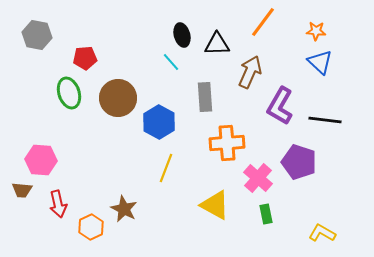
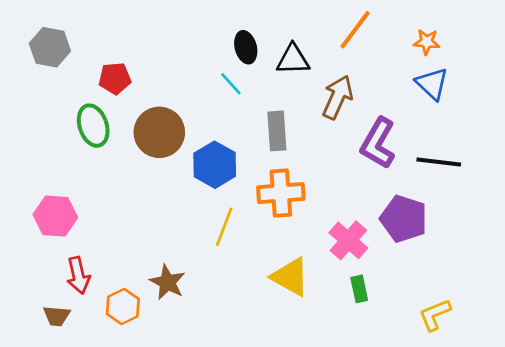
orange cross: (227, 143) -> (281, 193), moved
brown trapezoid: (22, 190) -> (57, 316), moved
yellow L-shape: (322, 233) -> (435, 315), turned -52

